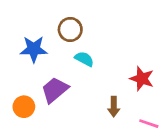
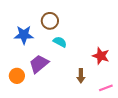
pink line: (149, 124) -> (106, 88), turned -40

